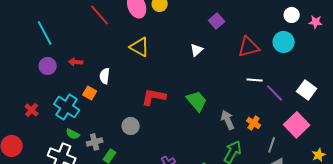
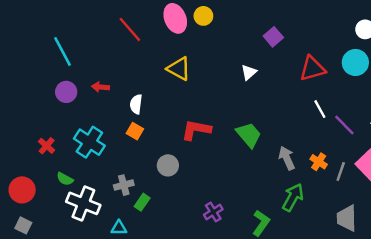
white line: (255, 80) -> (320, 109), turned 56
orange square: (90, 93) -> (135, 131), moved
green semicircle: (73, 134) -> (65, 179), moved
gray line: (272, 145) -> (341, 172), moved

